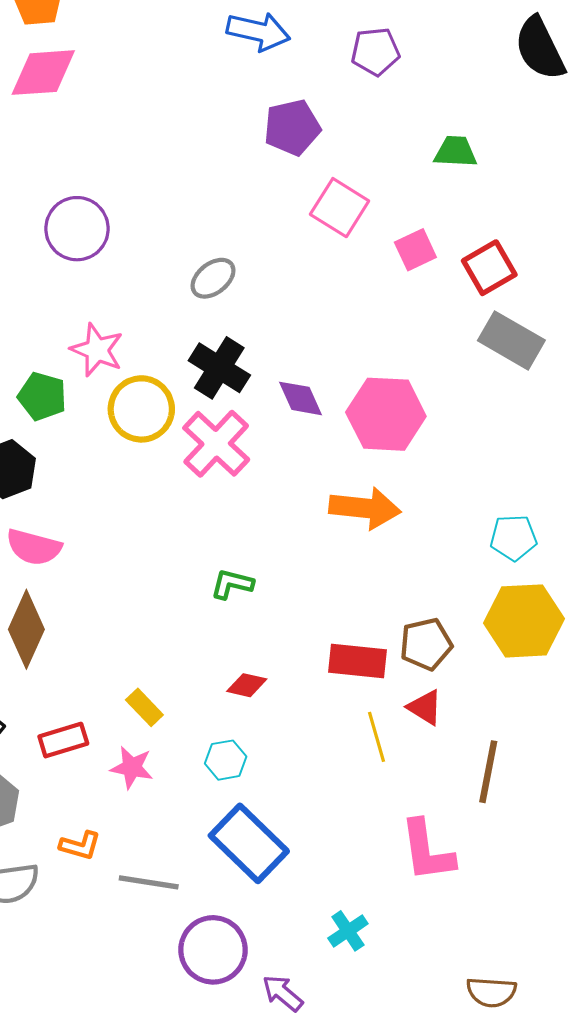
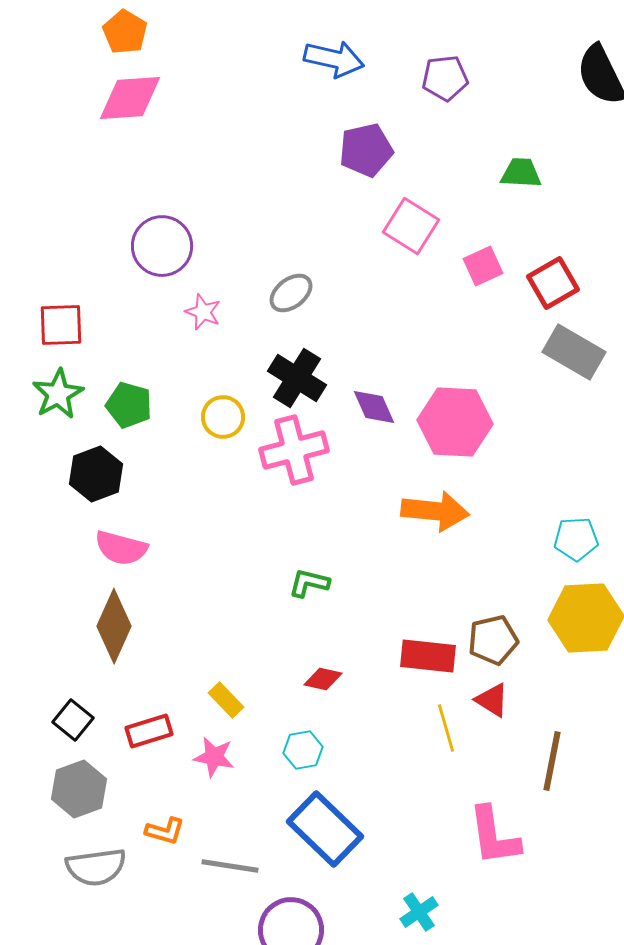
pink star: (97, 350) -> (203, 312), moved, size x0.7
yellow circle: (141, 409) -> (223, 417), size x0.7
pink cross: (216, 444) -> (294, 450), turned 32

